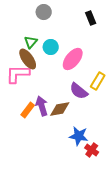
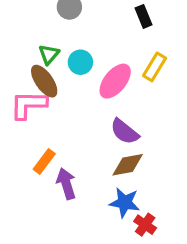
yellow rectangle: (98, 81) -> (155, 67), moved
purple arrow: (42, 106) -> (66, 184), moved
brown diamond: (60, 109) -> (128, 165), moved

